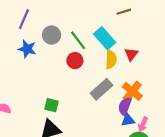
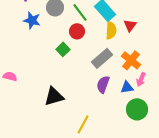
green square: (52, 105) -> (63, 49), moved, turned 32
purple semicircle: (125, 106) -> (103, 84), moved
pink arrow: (143, 124) -> (141, 79), moved

